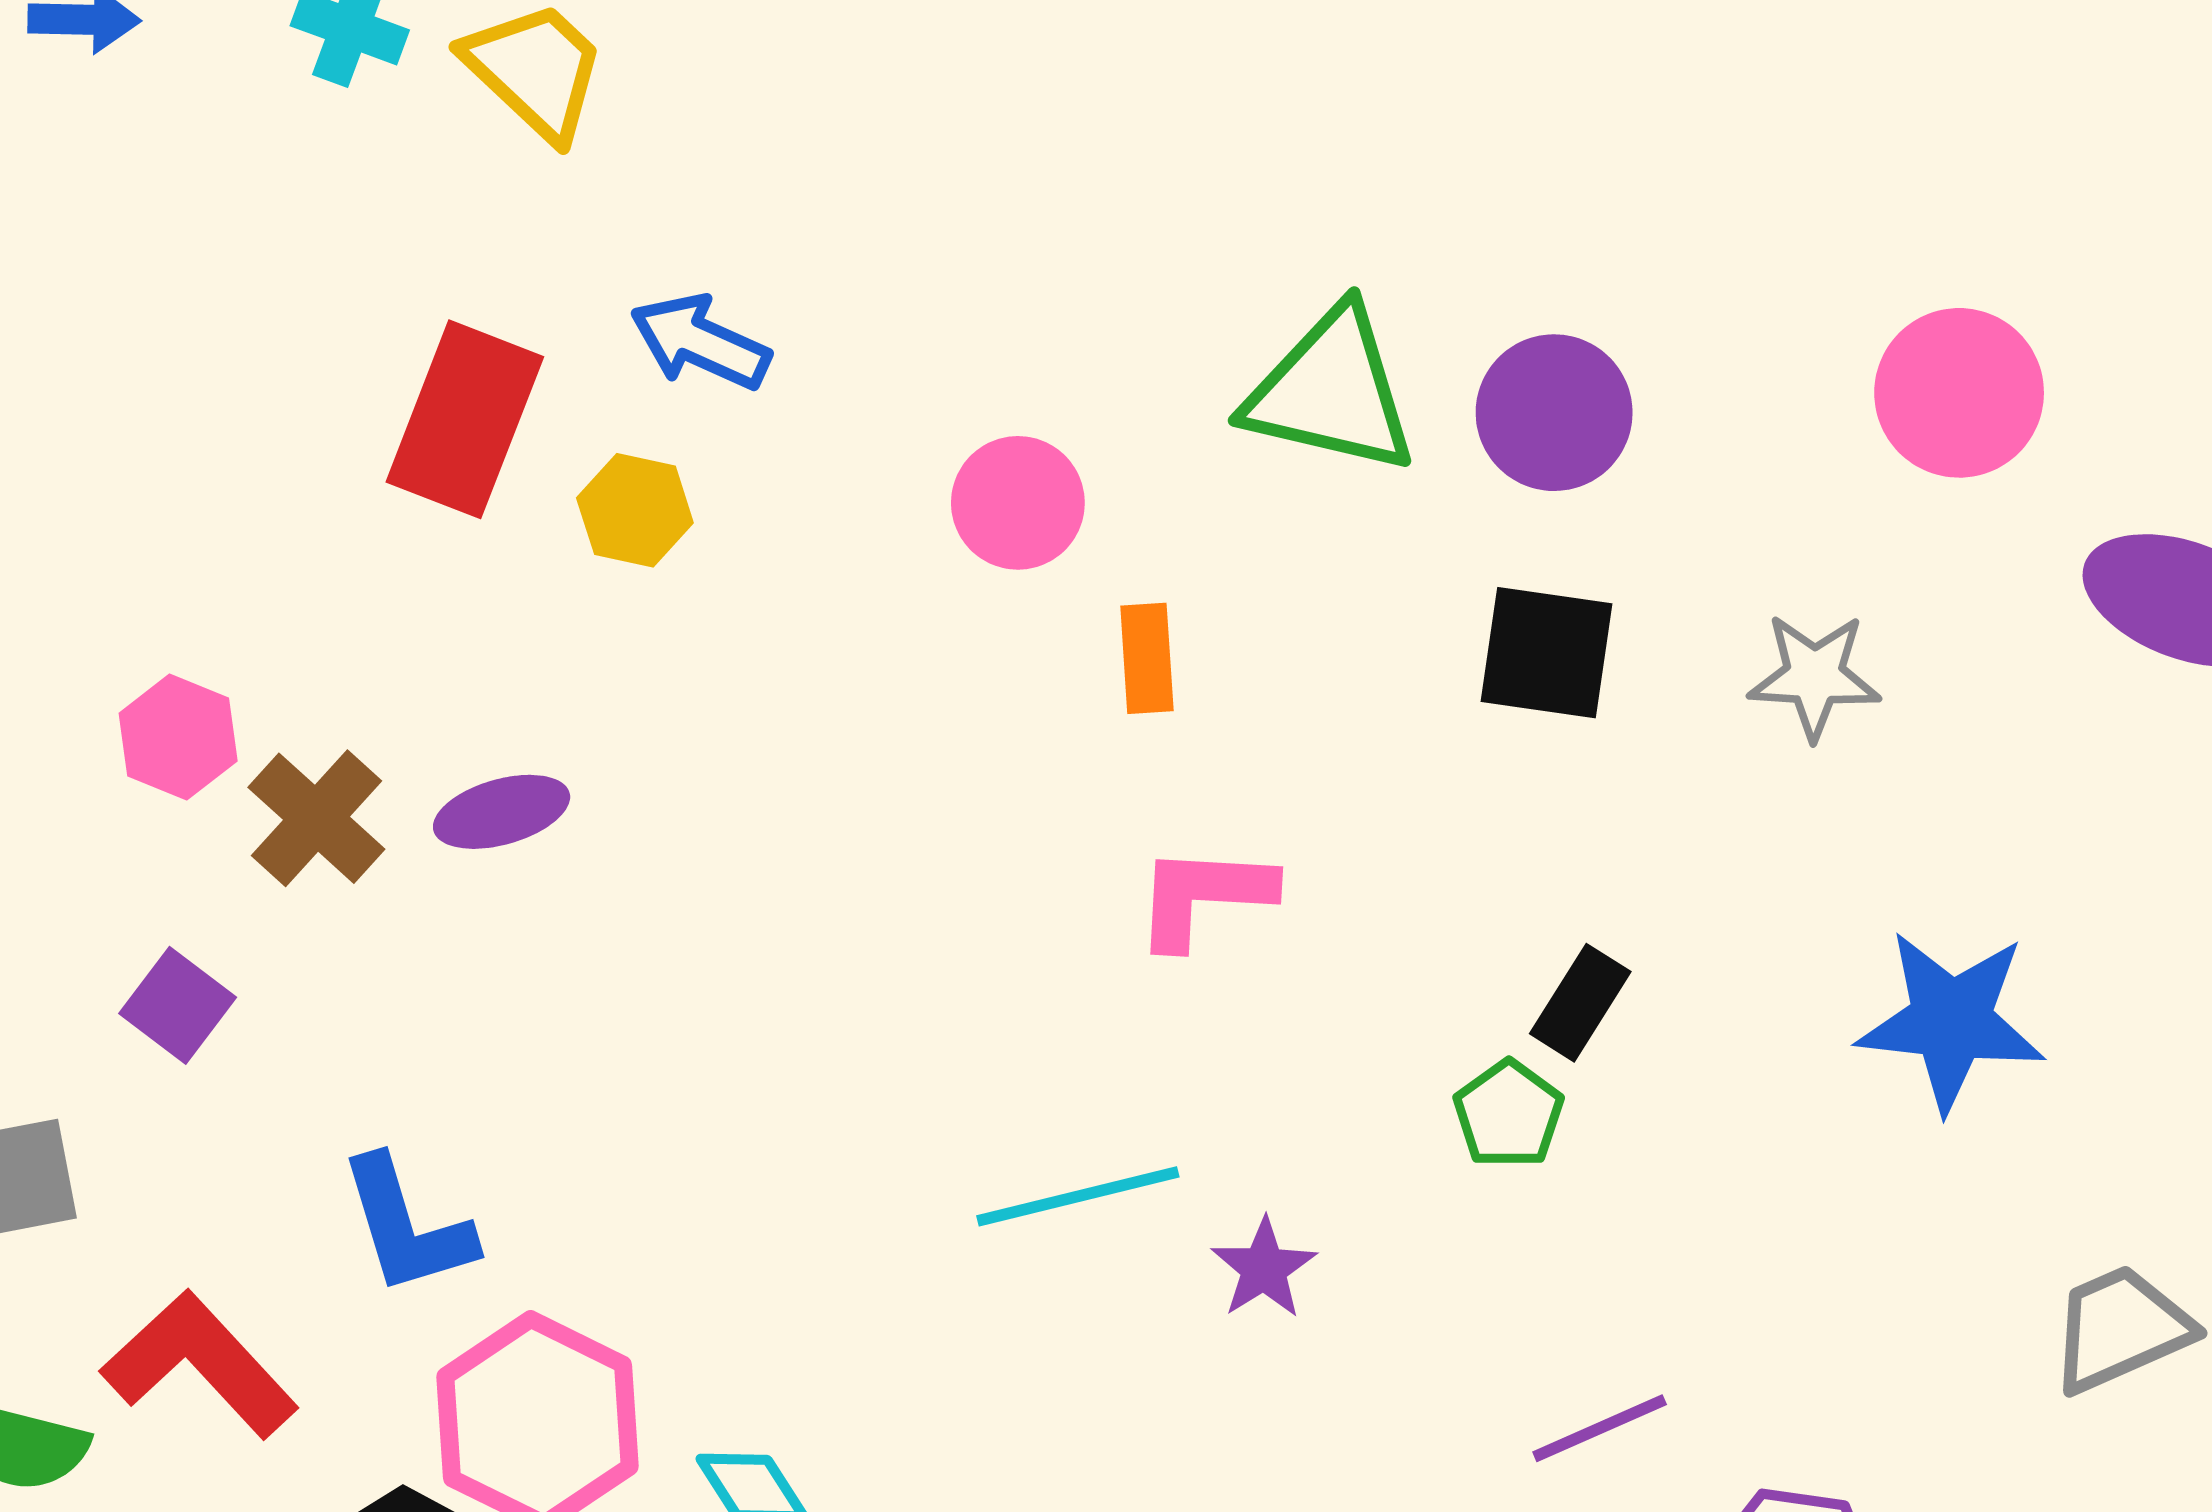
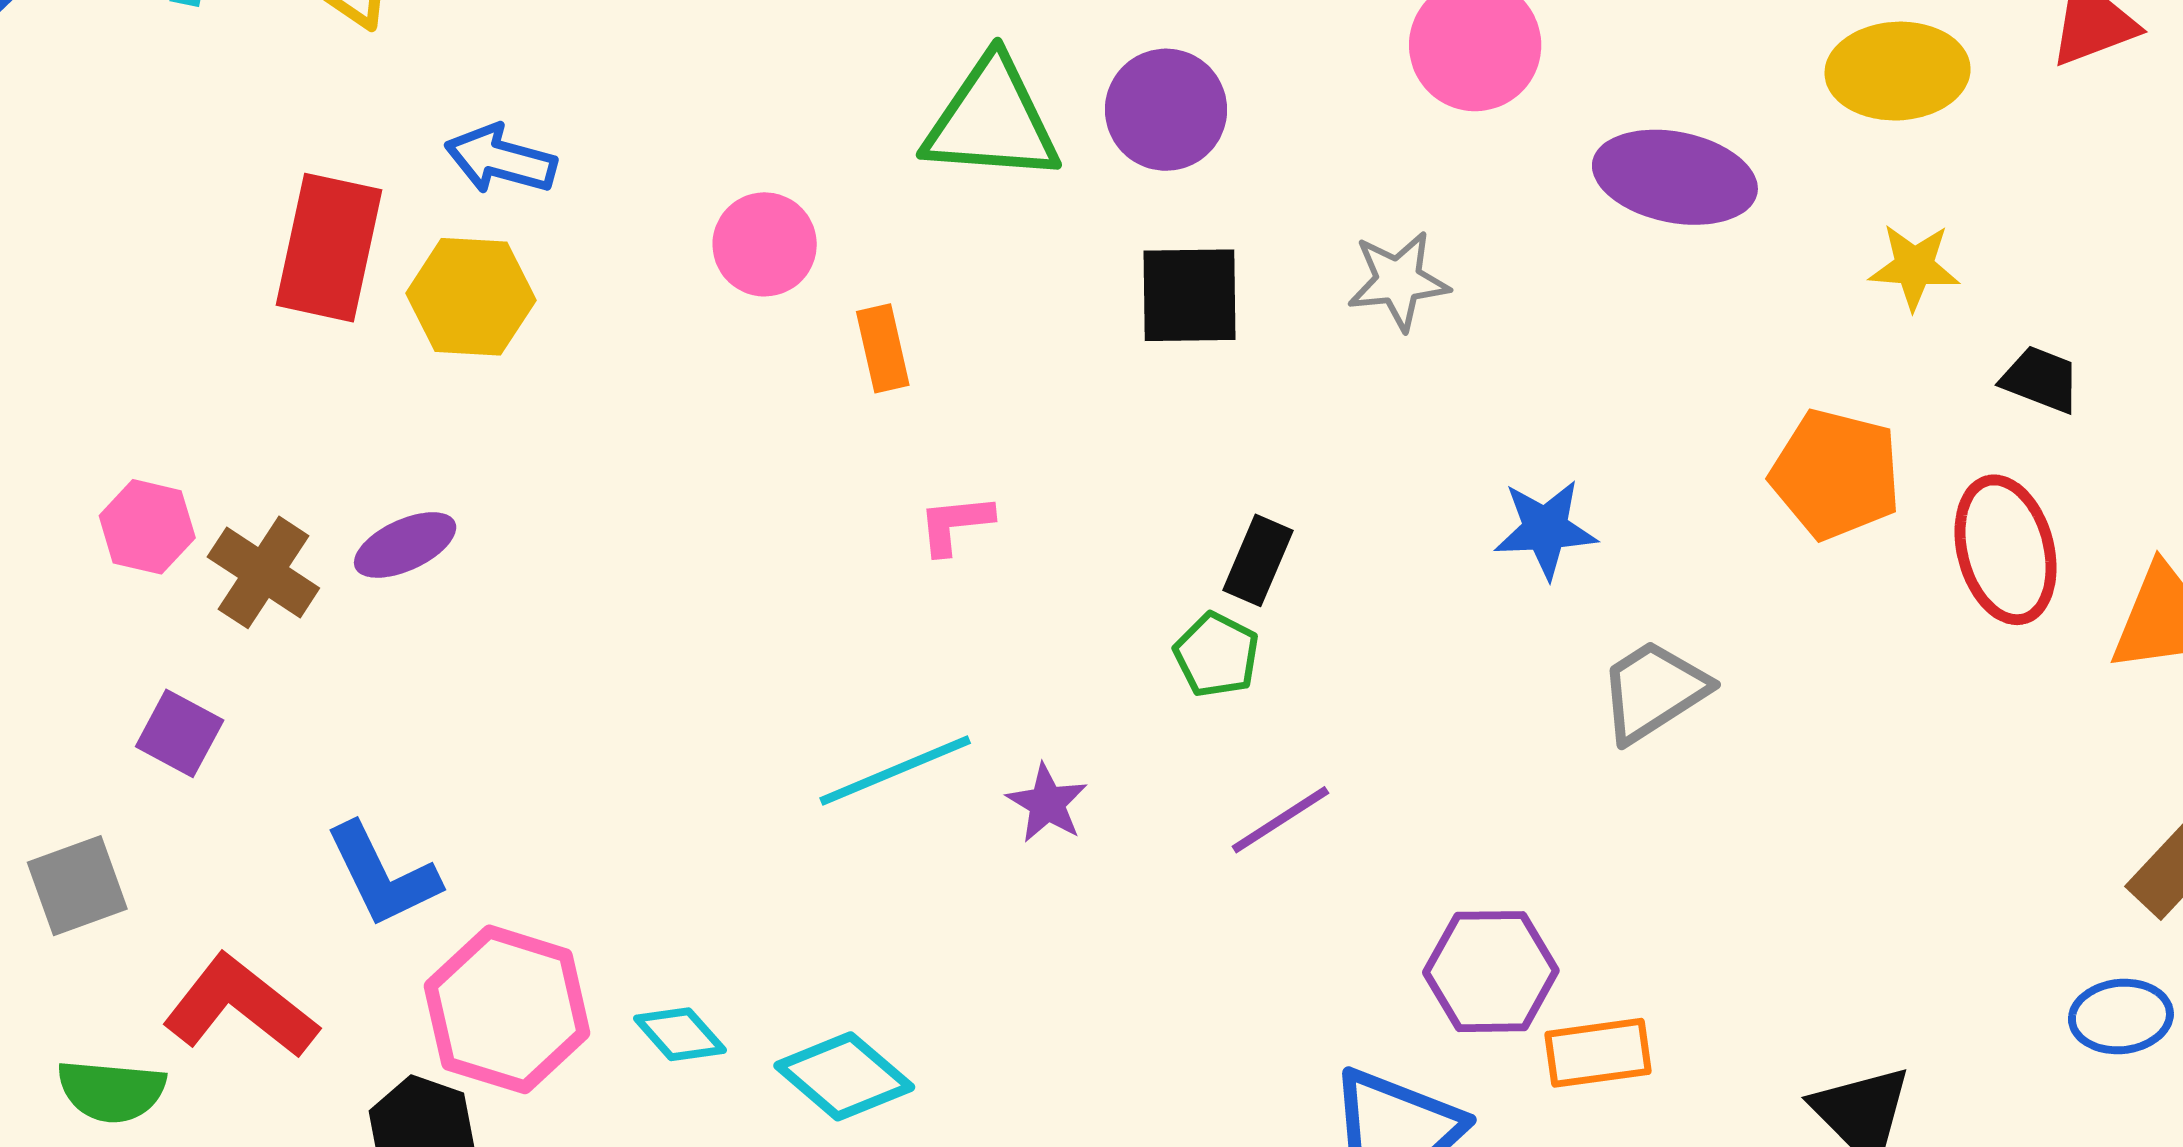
yellow hexagon: (635, 510) -> (471, 297), size x1.4
pink L-shape: (1204, 896) -> (955, 524), size x0.7
blue star: (1951, 1021) -> (1545, 529), size x0.7
gray trapezoid: (2121, 1329) -> (1653, 691), moved
purple line: (1600, 1428) -> (1280, 820), moved

